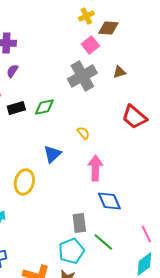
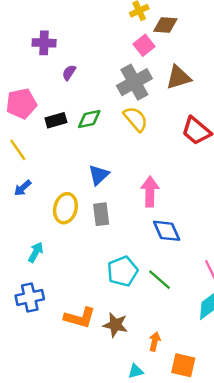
purple semicircle: (12, 71) -> (69, 73), moved
brown triangle: (119, 72) -> (178, 77), size x1.6
yellow semicircle: (83, 133) -> (136, 119), moved, size x1.6
gray rectangle: (79, 223) -> (101, 214), moved
cyan pentagon: (71, 251) -> (123, 271), moved

